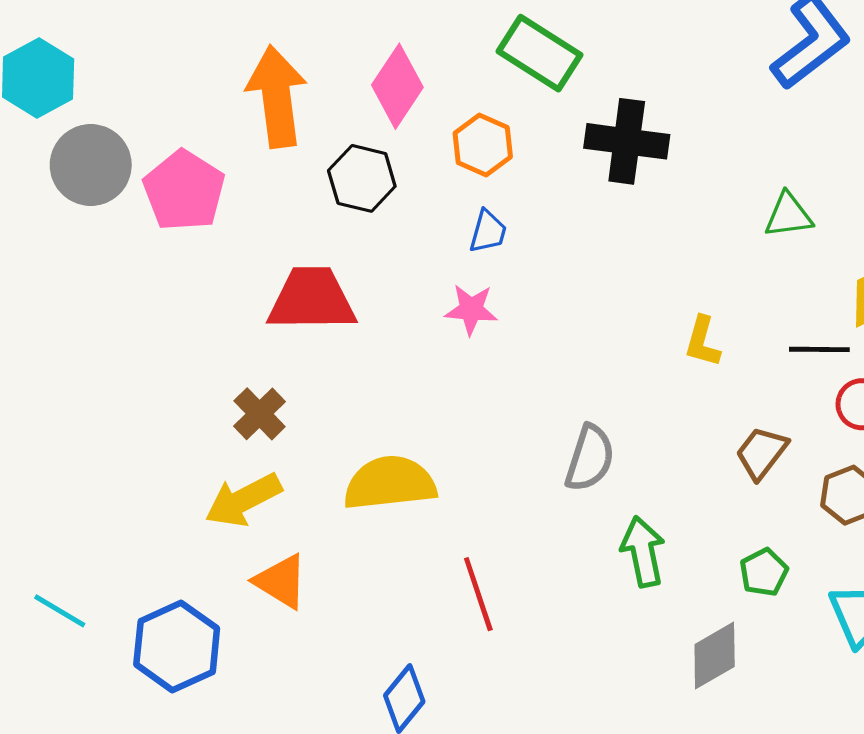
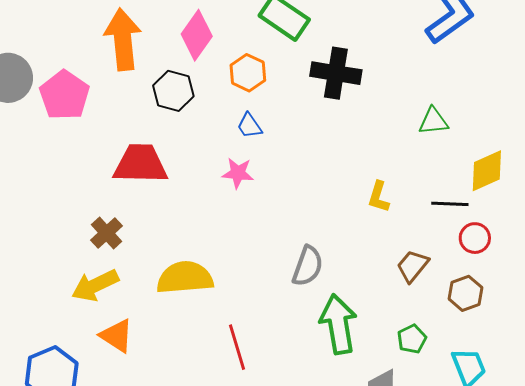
blue trapezoid: (488, 232) -> (249, 126), turned 128
green arrow: (643, 552) -> (338, 324), size x1.4

